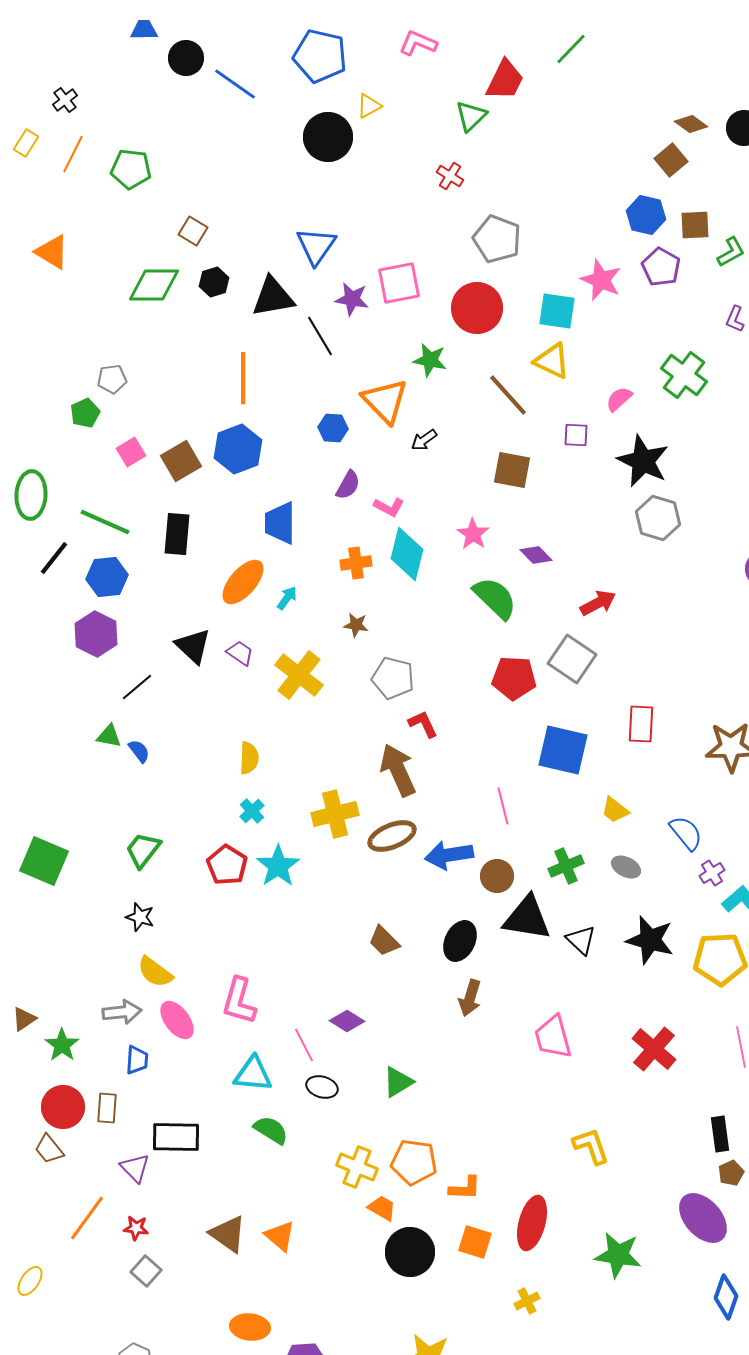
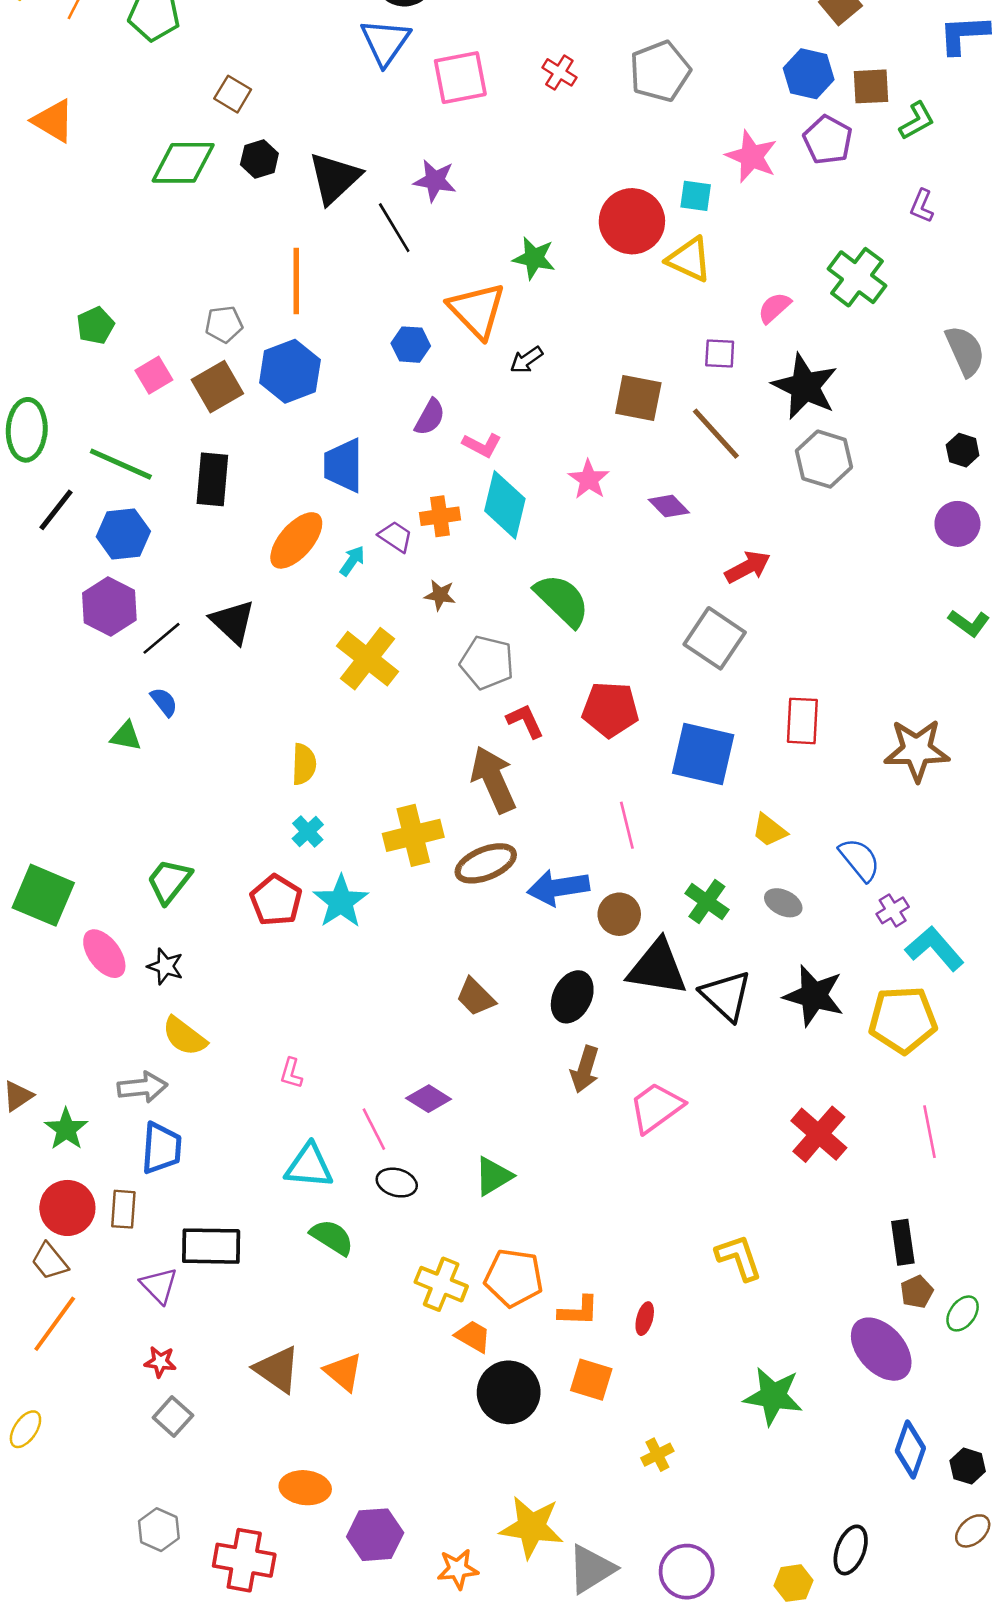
red cross: (450, 176) -> (559, 72), moved
gray pentagon: (497, 239) -> (660, 71), moved, turned 30
blue triangle: (316, 246) -> (385, 42), moved
pink square: (399, 283) -> (460, 78), moved
black triangle: (273, 297) -> (334, 178), turned -33
red circle: (477, 308) -> (632, 221), moved
cyan square: (557, 311) -> (696, 196), size x0.7
gray pentagon: (112, 379) -> (224, 324), moved
brown line: (508, 395) -> (716, 434), moved
green semicircle: (495, 598) -> (562, 600), moved
purple trapezoid: (240, 653) -> (395, 537), moved
red pentagon: (514, 678) -> (610, 710), moved
black line: (137, 687) -> (162, 638), moved
blue semicircle: (139, 751) -> (164, 702), moved
green cross: (566, 866) -> (707, 902), turned -32
black triangle: (581, 940) -> (726, 996), size x1.4
pink L-shape: (239, 1001) -> (291, 1073), size x0.5
pink ellipse: (177, 1020) -> (104, 954), moved
pink trapezoid: (553, 1037) -> (656, 1107), moved, turned 69
blue trapezoid: (137, 1060) -> (162, 1148), size x1.4
orange line: (87, 1218) -> (55, 1324), moved
red ellipse: (532, 1223) -> (645, 1319), moved, size x0.5

